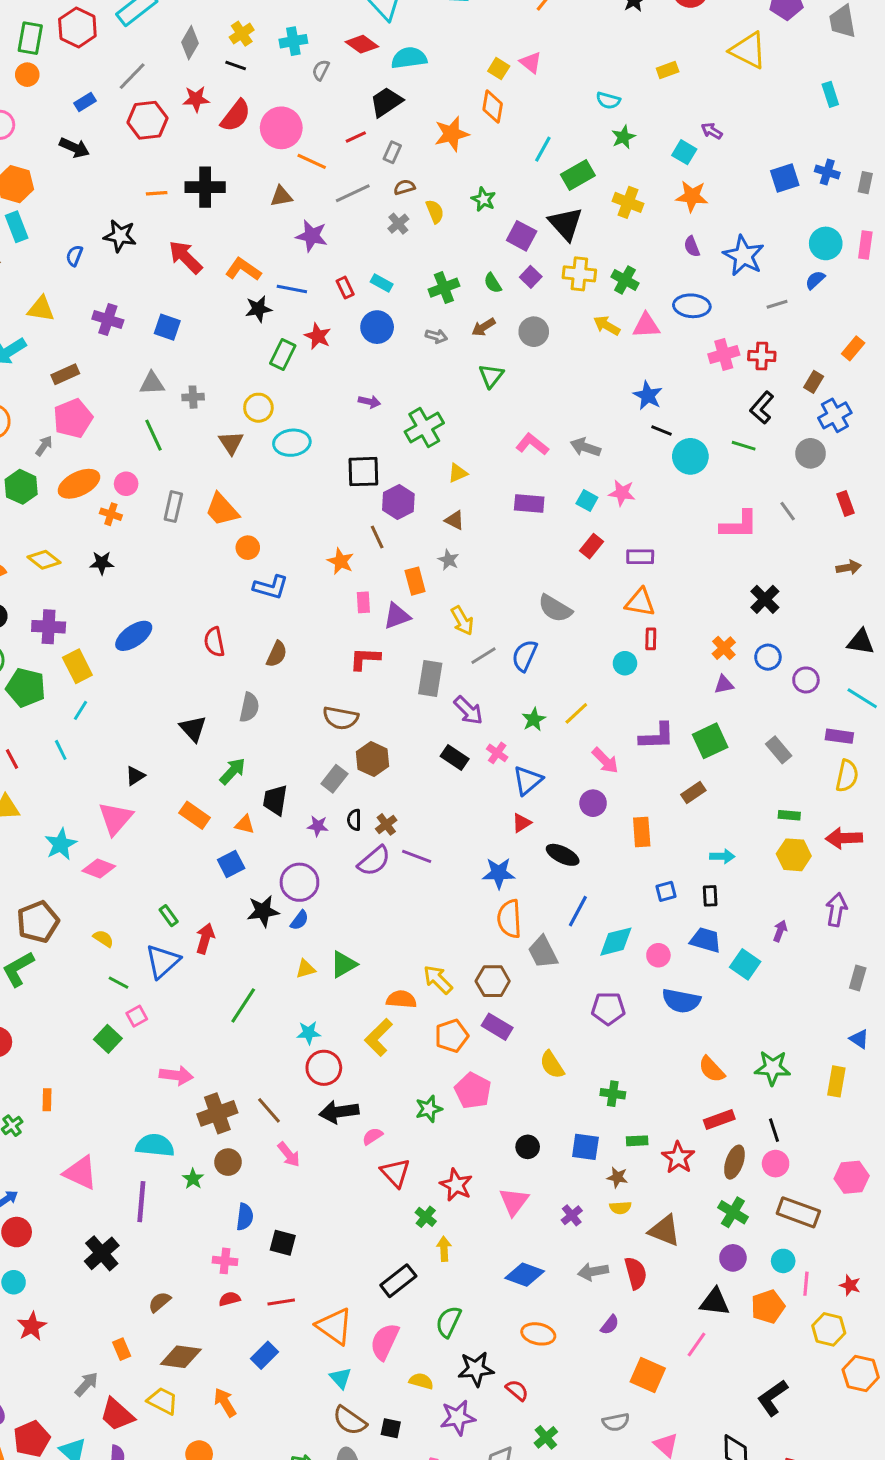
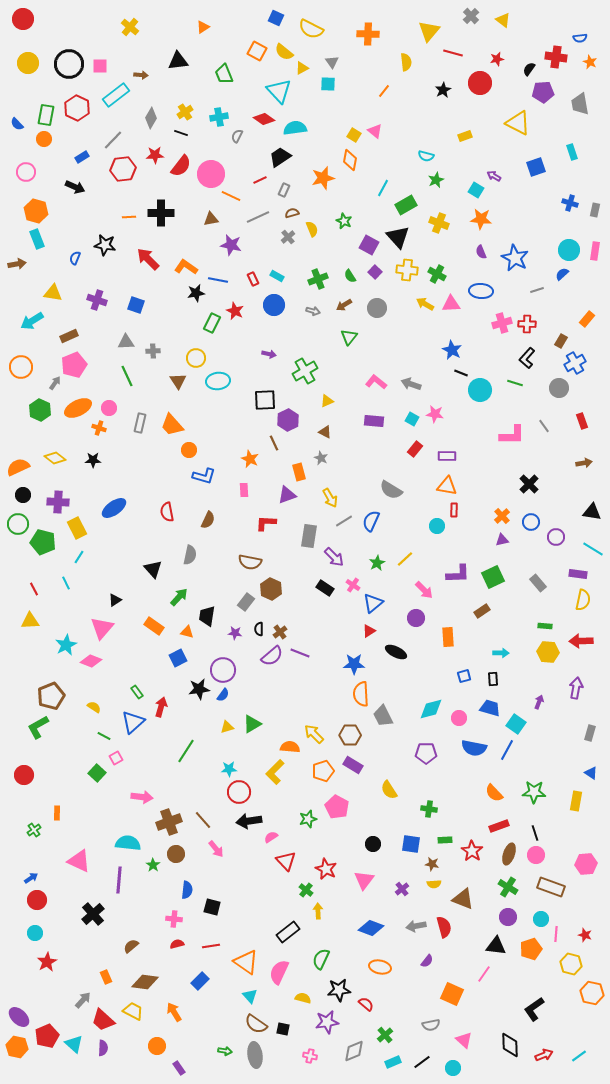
blue square: (785, 178) -> (536, 167), moved
pink rectangle: (363, 602) -> (244, 490), moved
blue line: (578, 911) -> (507, 750), moved

